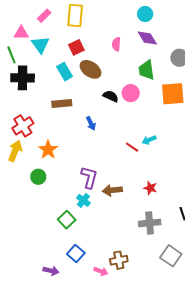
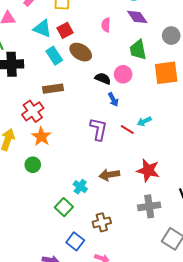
cyan triangle: (40, 45) -> (42, 29), moved, turned -30
blue arrow: (91, 123) -> (113, 99), moved
red cross: (23, 126) -> (33, 111), moved
purple L-shape: (89, 177) -> (98, 129), moved
red star: (150, 188) -> (148, 170), size x1.6
brown cross: (119, 260) -> (102, 222), moved

